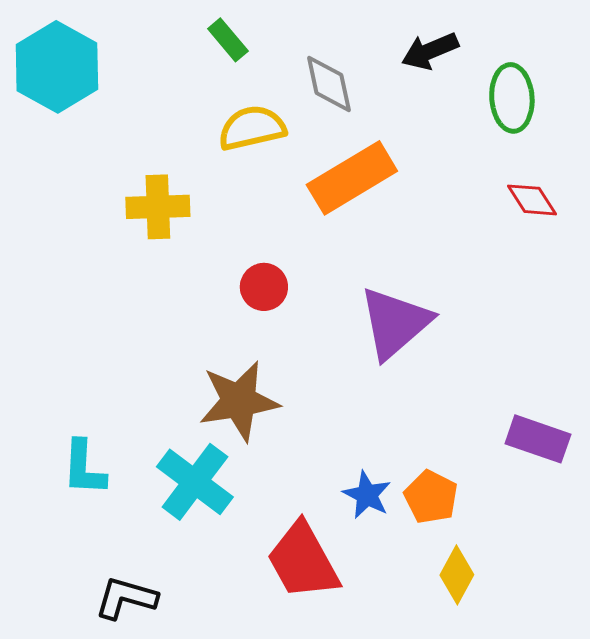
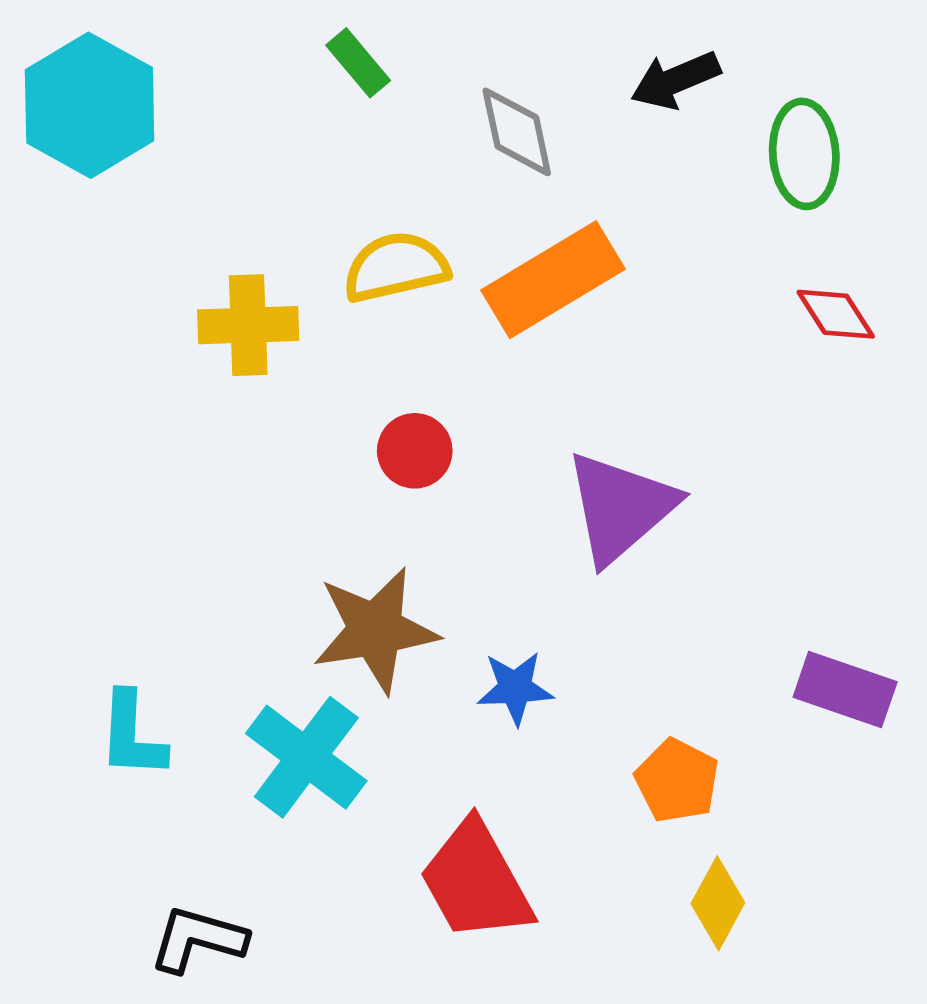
yellow semicircle: (252, 128) -> (396, 267), moved
blue star: (367, 495) -> (515, 688), moved, turned -30

